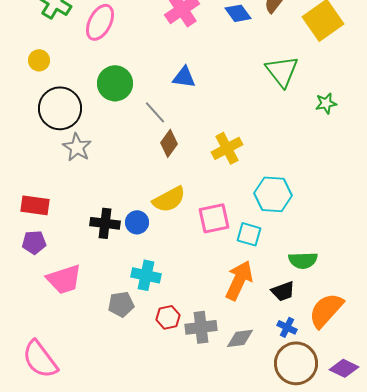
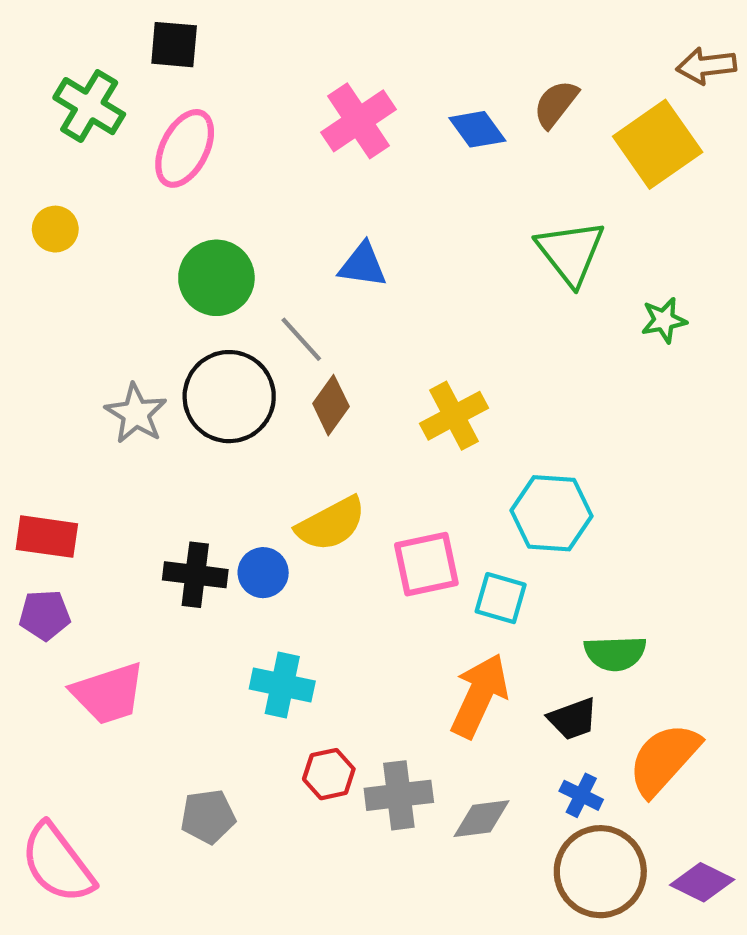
black circle: (60, 108) -> (229, 397), moved
gray pentagon: (121, 304) -> (208, 816), moved

